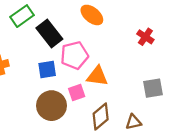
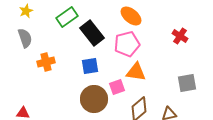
pink pentagon: (74, 55) -> (127, 44), moved

